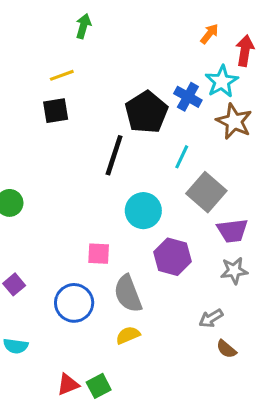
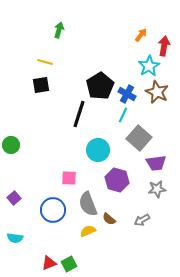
yellow line: (62, 75) -> (45, 62), turned 35
blue cross: (188, 97) -> (127, 94), moved
brown semicircle: (226, 349) -> (109, 219), moved

